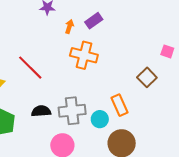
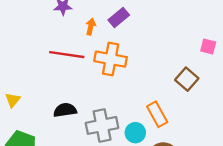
red line: (30, 68) -> (67, 55), moved, turned -32
black semicircle: (41, 111) -> (65, 110), moved

